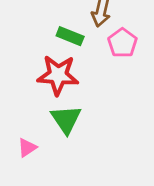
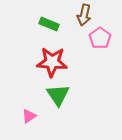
green rectangle: (70, 36) -> (49, 24), moved

